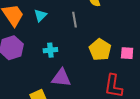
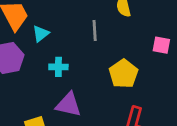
cyan triangle: (40, 15) -> (41, 34), moved
pink square: (127, 53) -> (161, 45), moved

